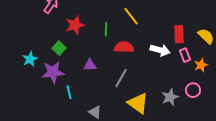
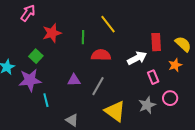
white arrow: (160, 50) -> (137, 58), turned -42
pink rectangle: (185, 55) -> (153, 77), moved
purple triangle: (90, 65) -> (74, 80), moved
orange star: (201, 65) -> (175, 65), moved

